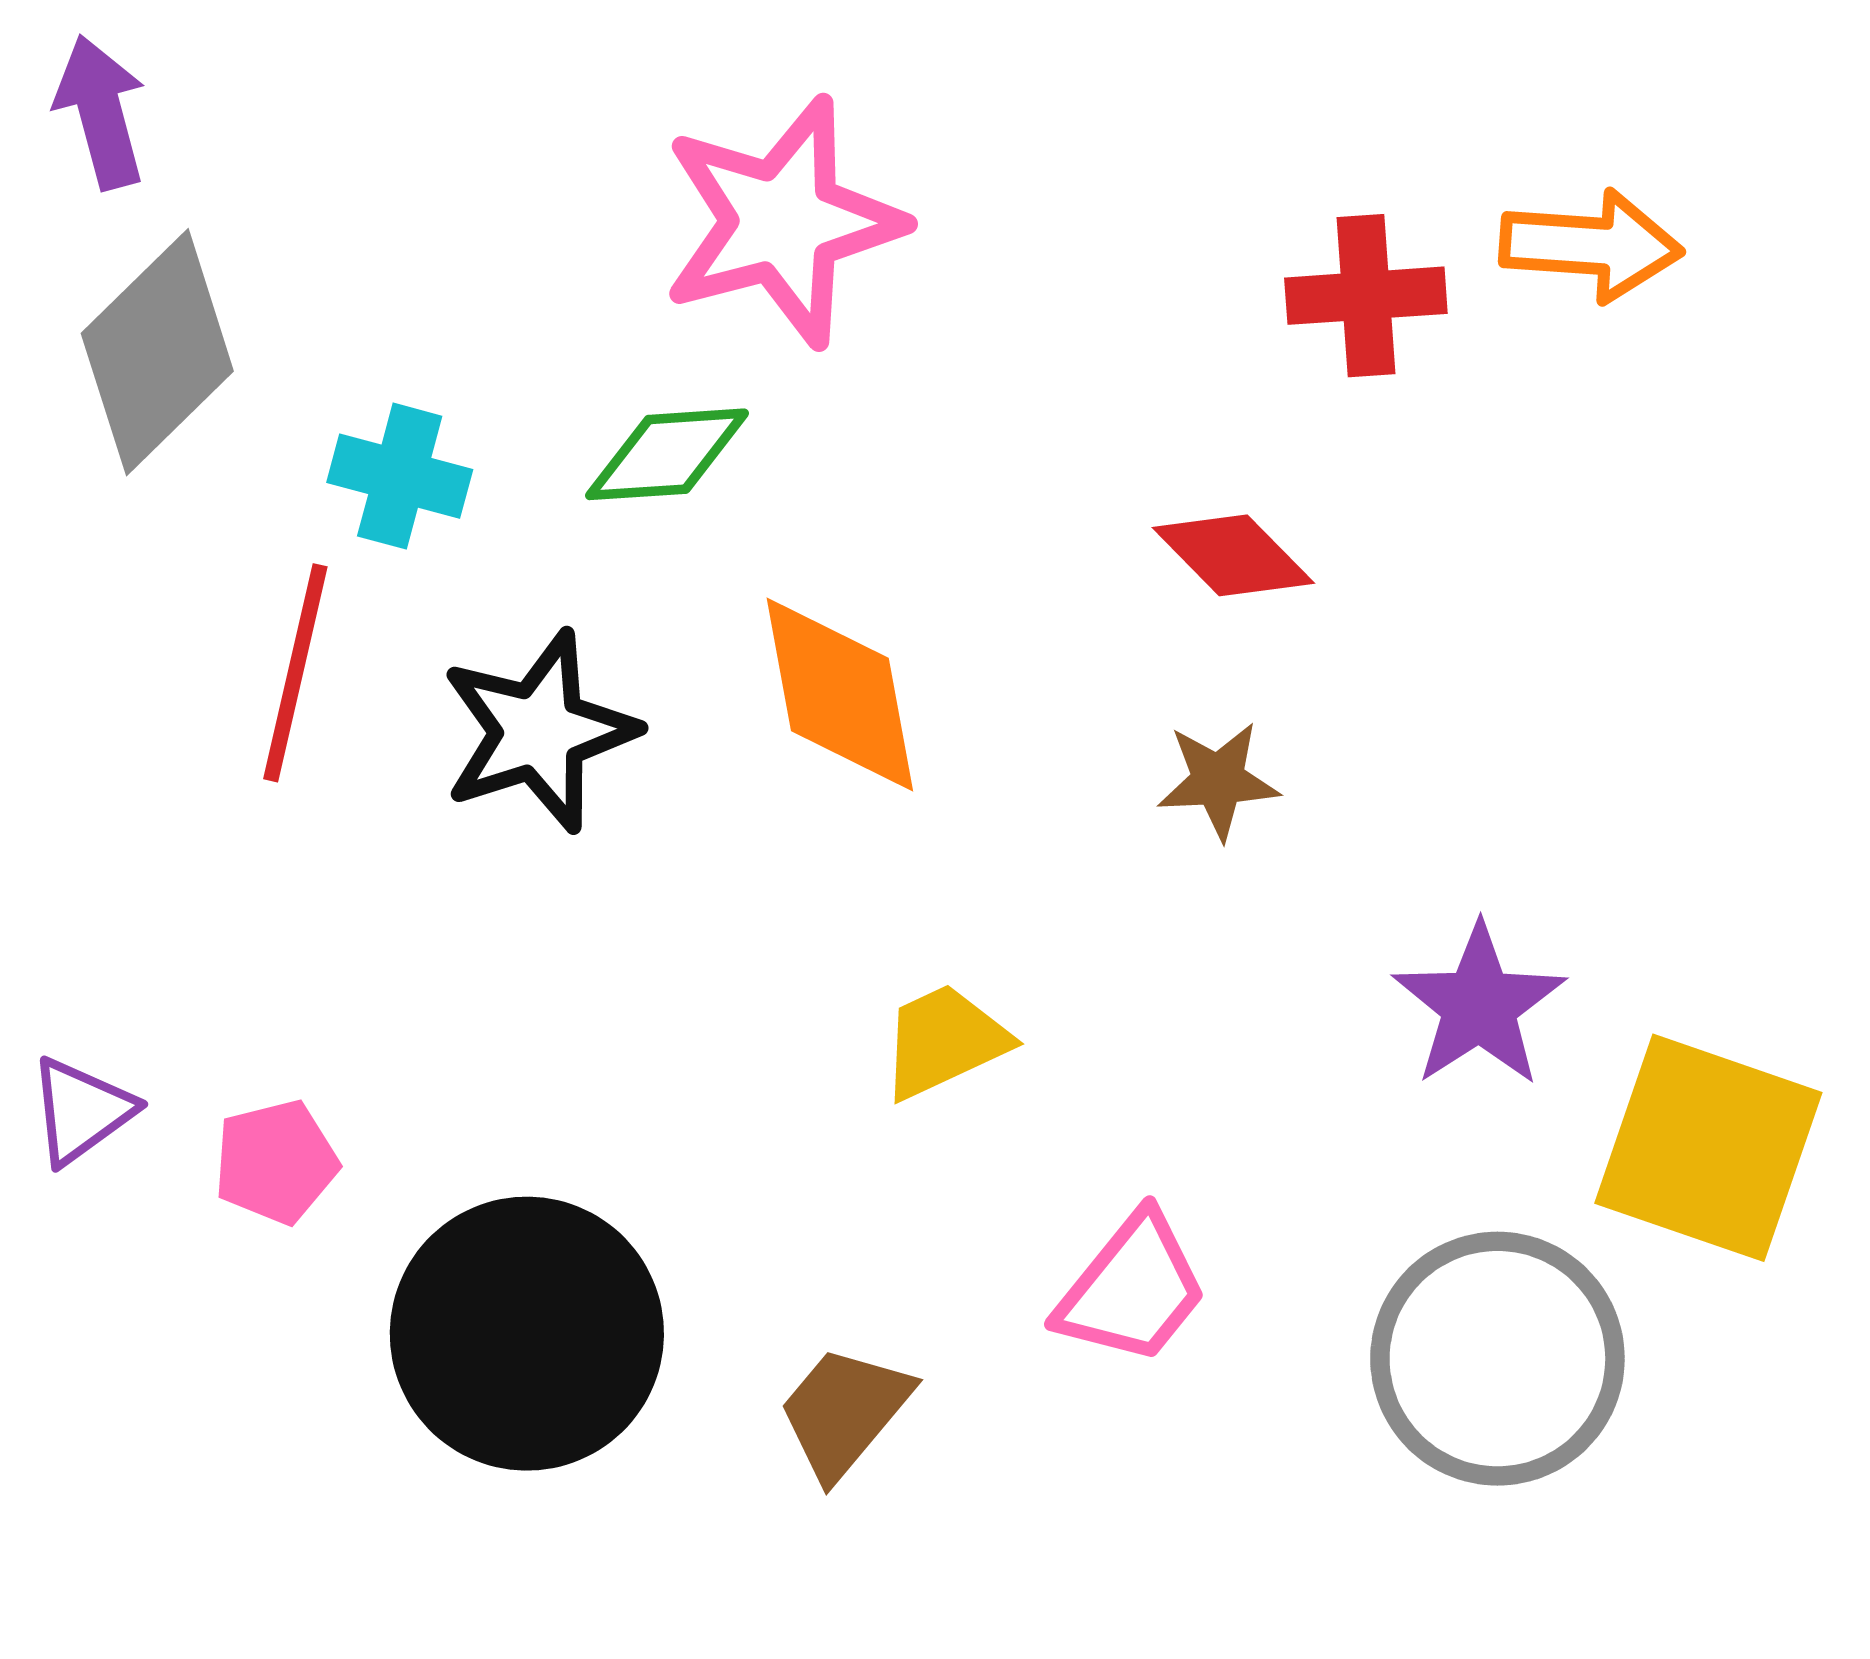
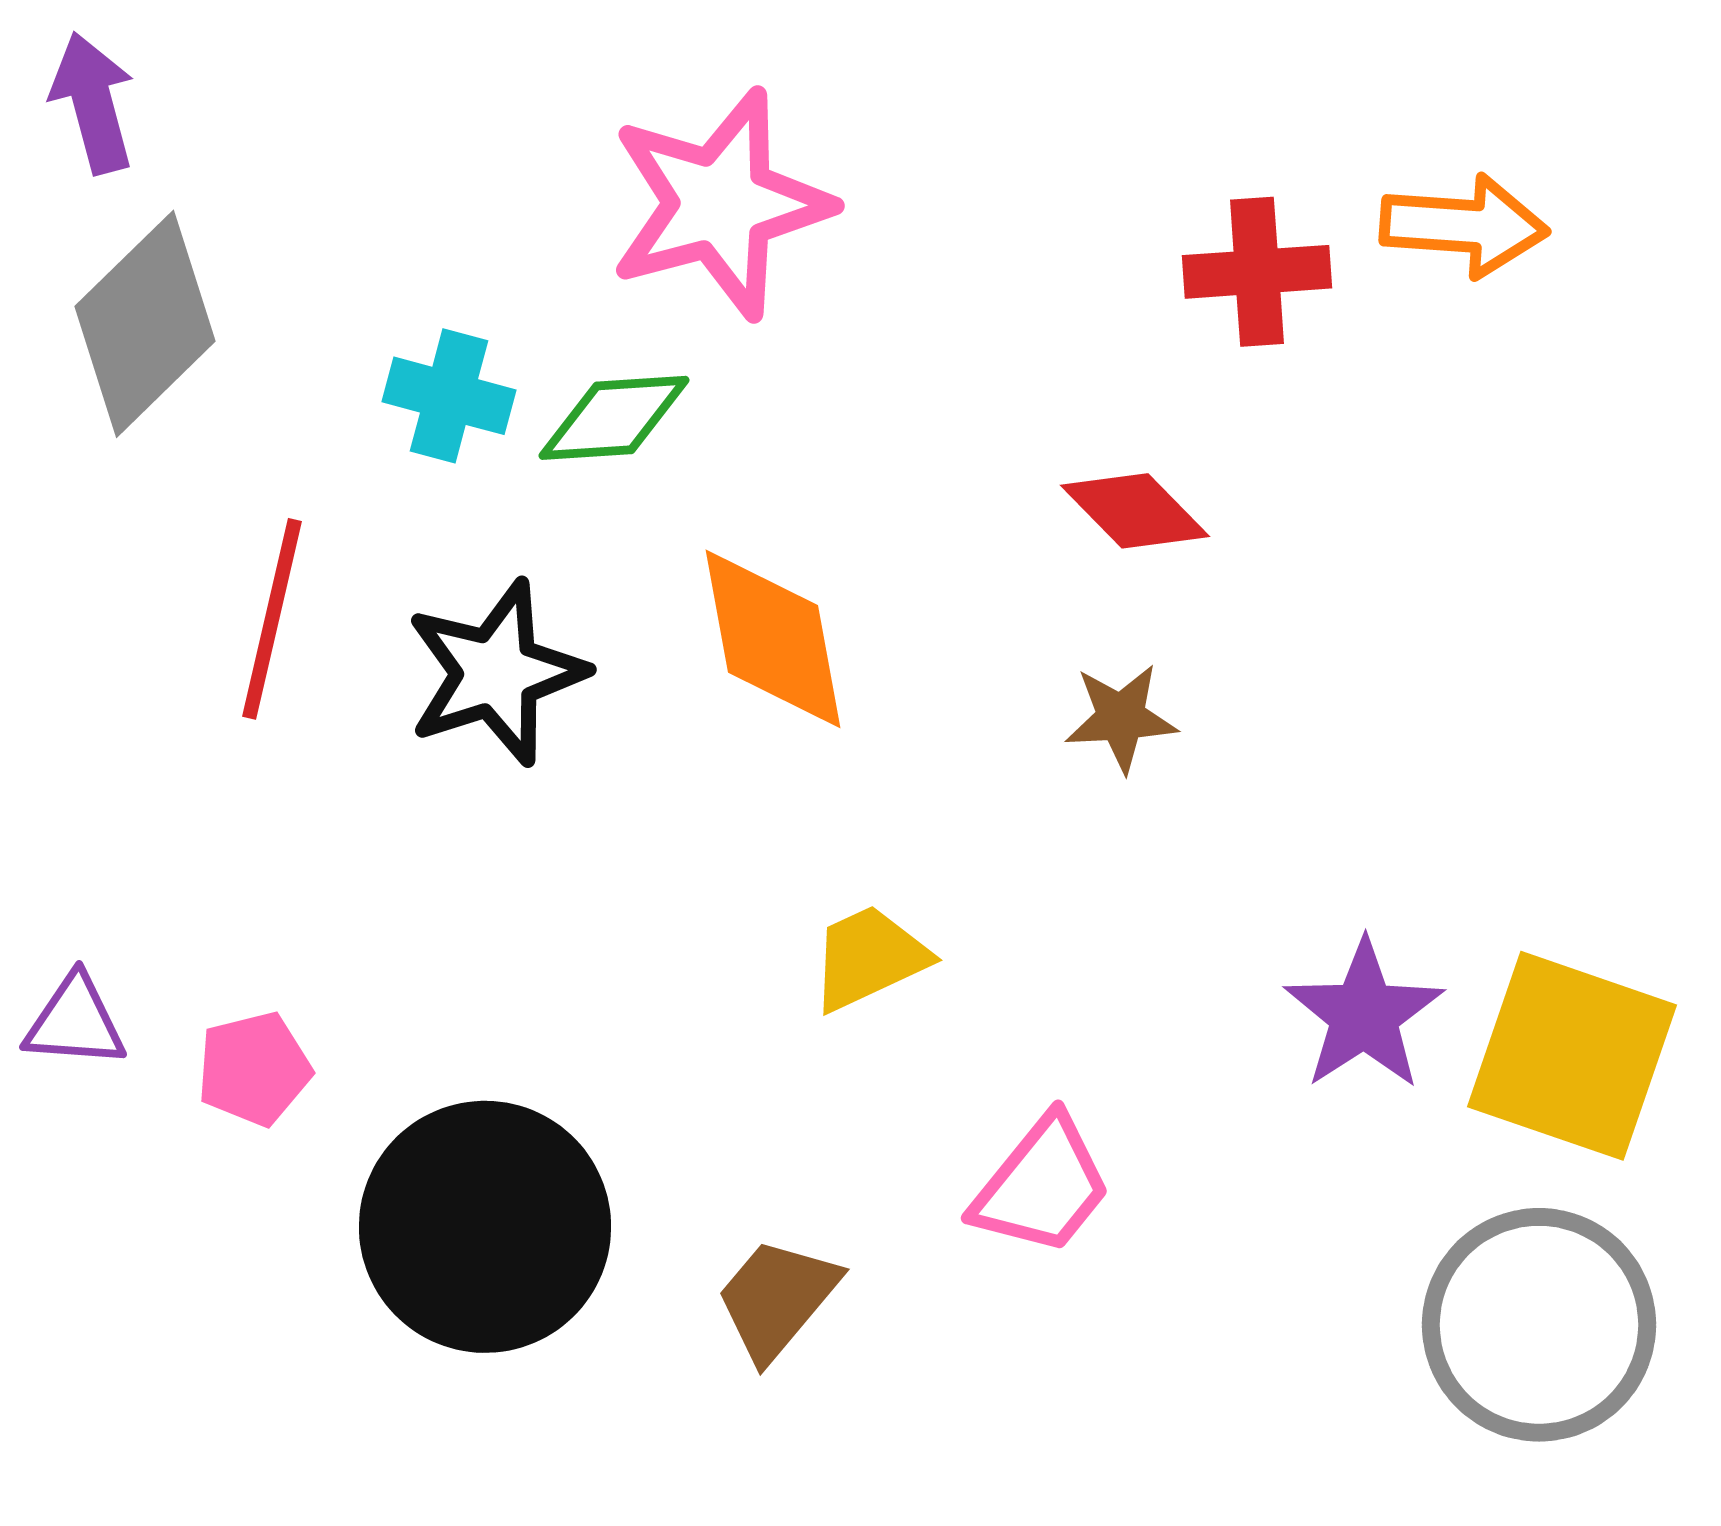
cyan cross: (400, 476) -> (449, 396), moved
purple star: (1479, 1005) -> (1364, 1015), moved
purple triangle: (81, 1111) -> (75, 1022), turned 40
gray circle: (1497, 1359) -> (1539, 1325), moved

